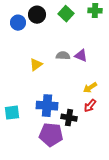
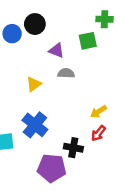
green square: (66, 14) -> (88, 41), moved, turned 35
purple triangle: (81, 56) -> (57, 50), moved
blue cross: (47, 106) -> (35, 125), moved, turned 35

